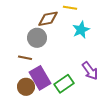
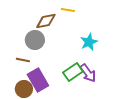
cyan star: (81, 30) -> (89, 42), moved
green rectangle: (64, 84) -> (73, 72), moved

